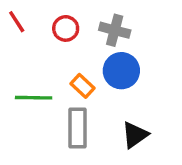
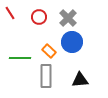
gray cross: (115, 30) -> (68, 18), turned 30
black triangle: (135, 135) -> (80, 80), turned 30

